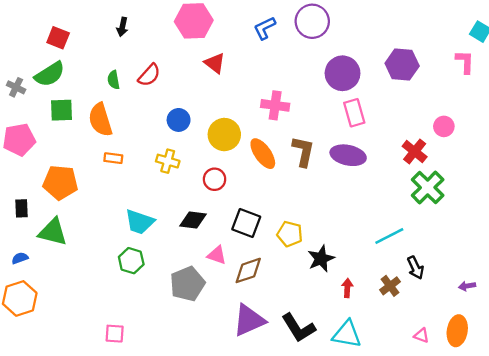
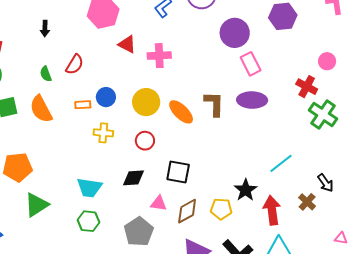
pink cross: (275, 105) -> (159, 56), moved
orange rectangle: (113, 158) -> (83, 105), moved
green triangle: (53, 232) -> (36, 205), moved, turned -36
yellow pentagon: (290, 234) -> (221, 209), moved
cyan line: (389, 236) -> (281, 163), moved
red arrow: (347, 288) -> (272, 210), size x1.8

